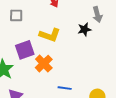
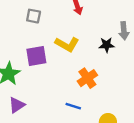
orange cross: (44, 64) -> (87, 78), moved

